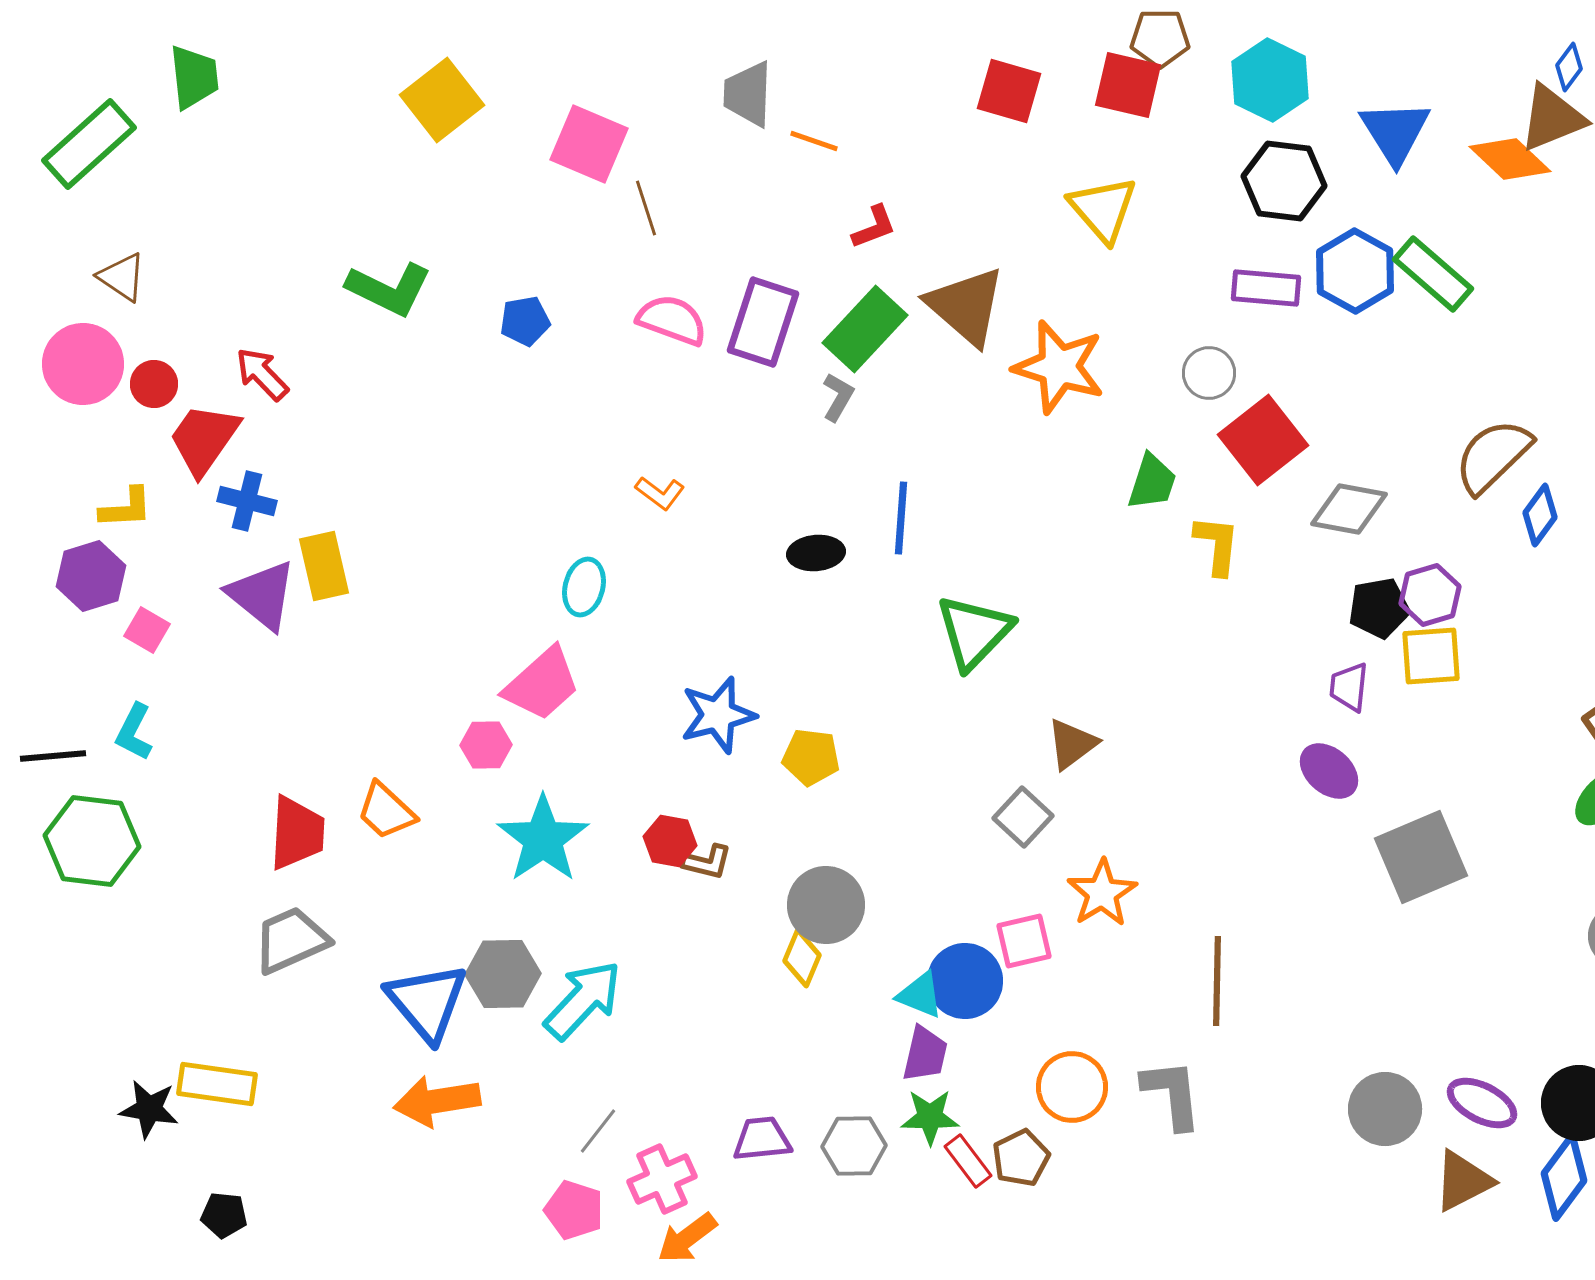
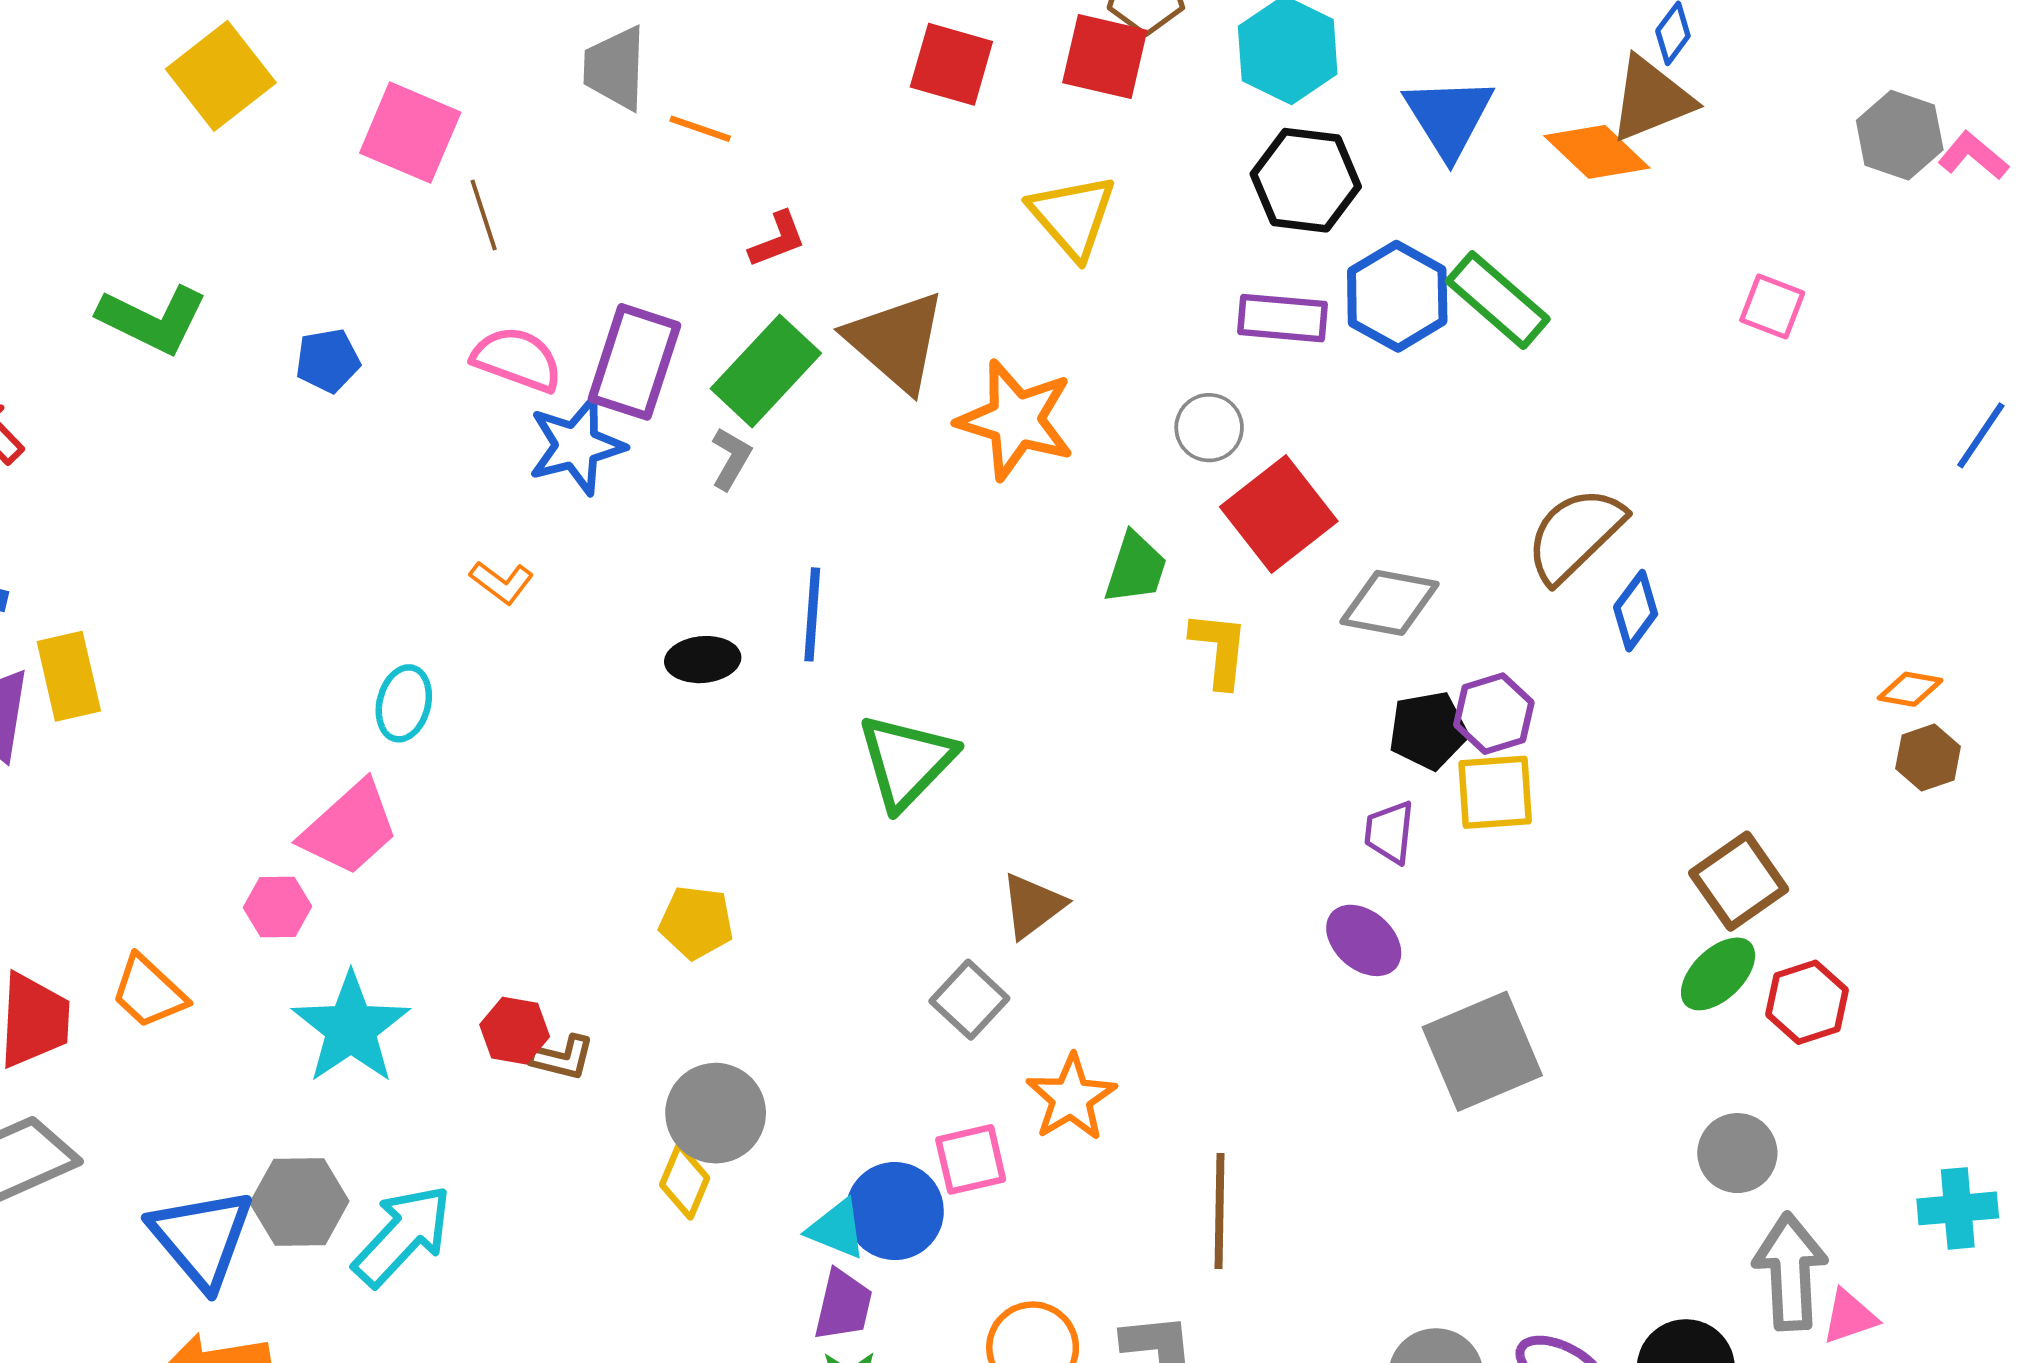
blue star: (718, 715) -> (576, 446), moved

